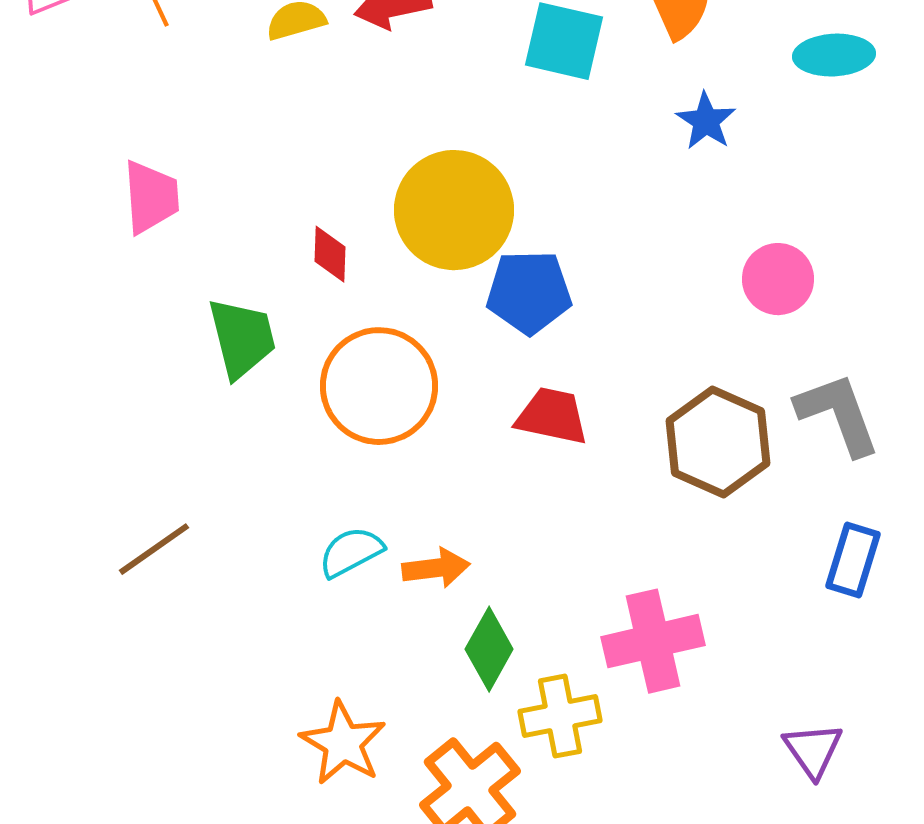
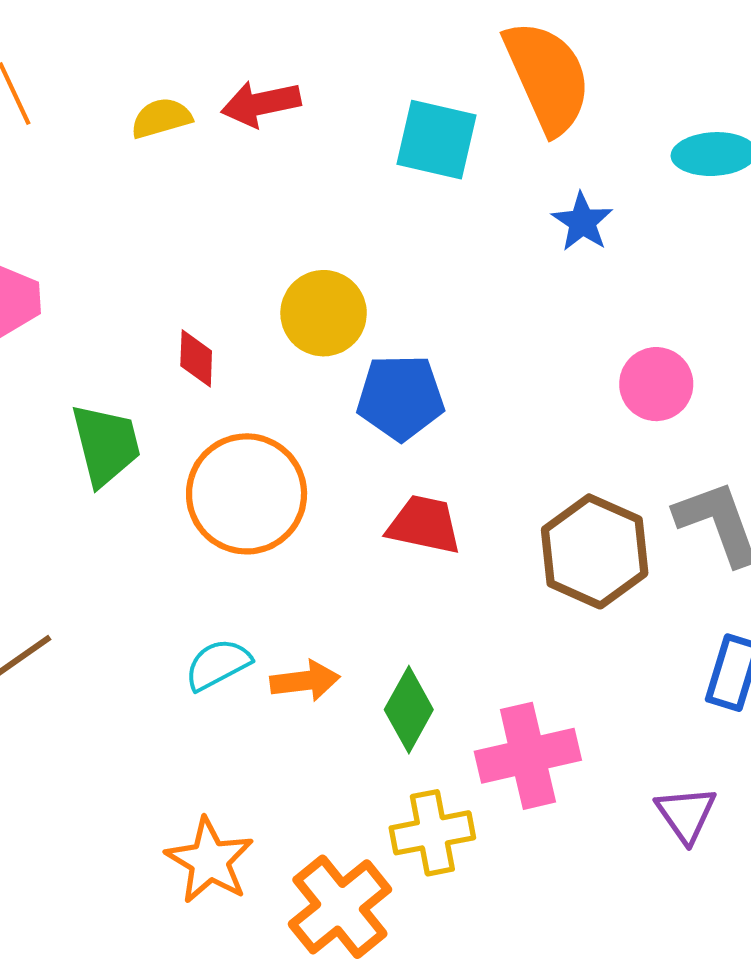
yellow circle: (454, 210) -> (324, 313), size x0.7
green diamond: (489, 649) -> (409, 710), moved
purple triangle: (813, 750) -> (686, 814), moved

